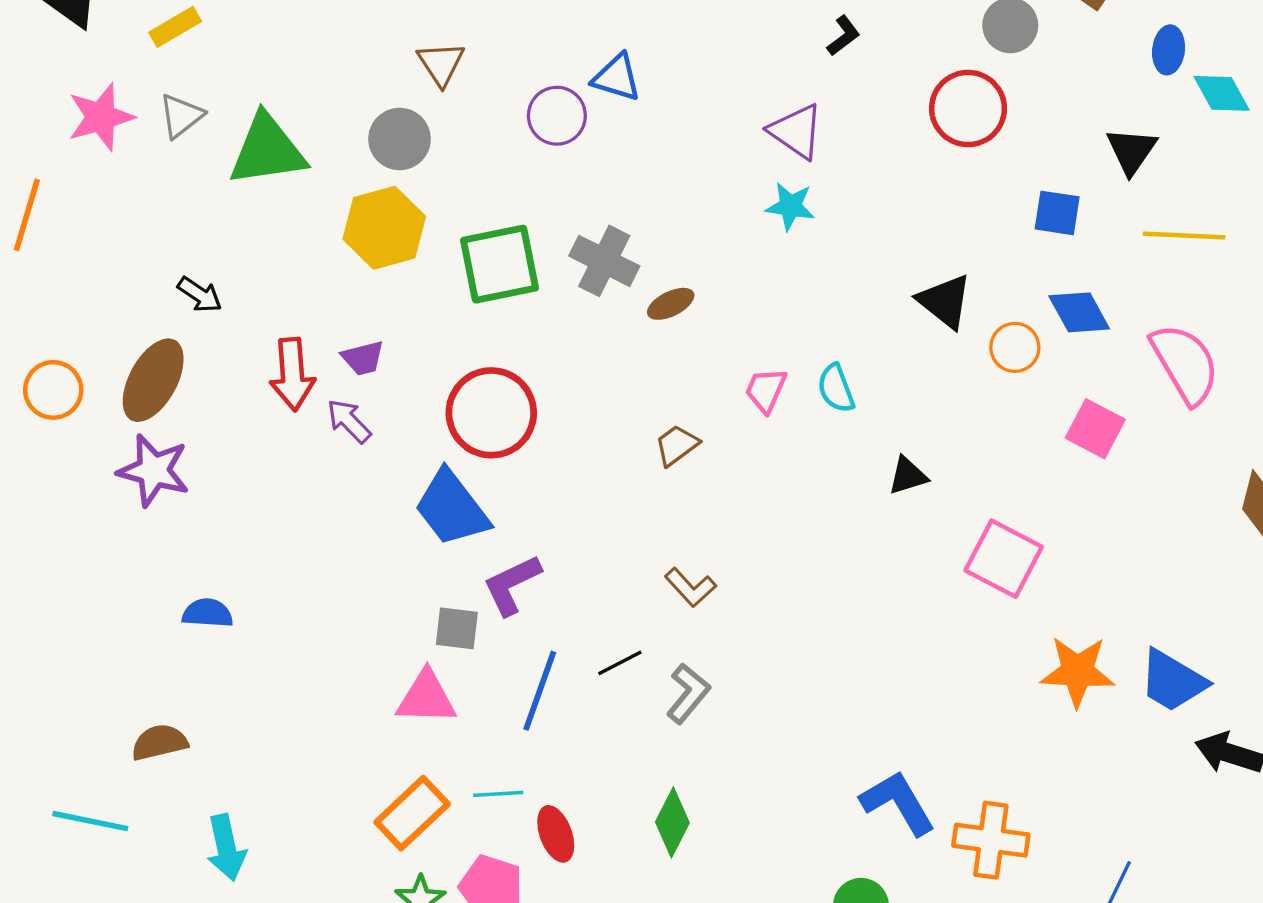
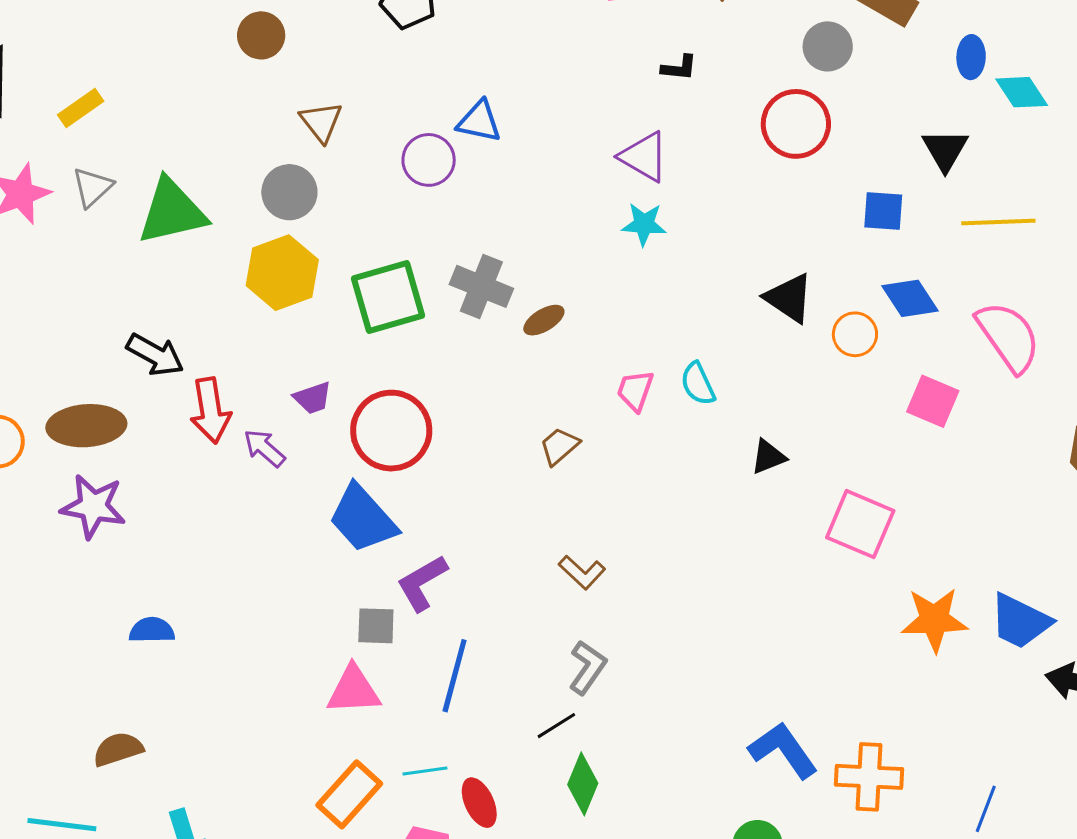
black L-shape: (843, 36) -> (679, 68), turned 48
black arrow: (200, 295) -> (155, 355), moved, size x1.4
purple trapezoid: (363, 358) -> (313, 398), moved
brown ellipse: (153, 380) -> (86, 426), turned 62
black line: (620, 663) -> (556, 726), moved

